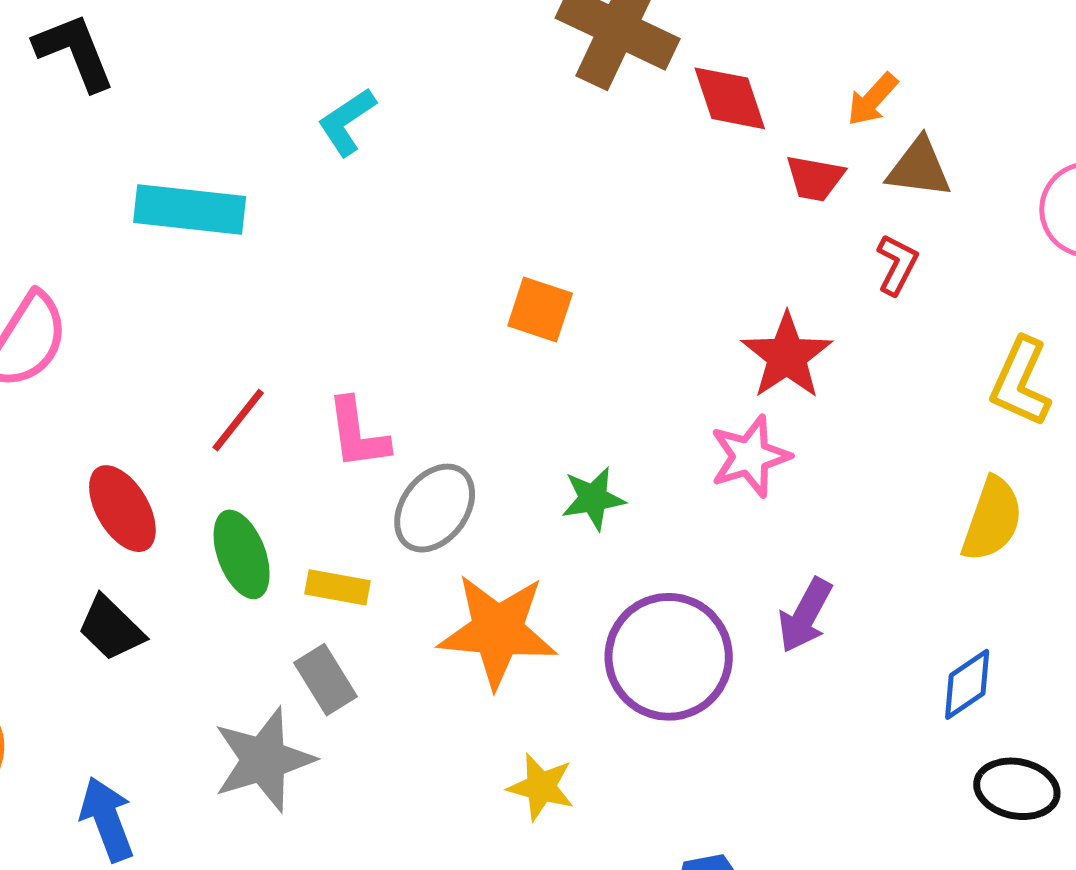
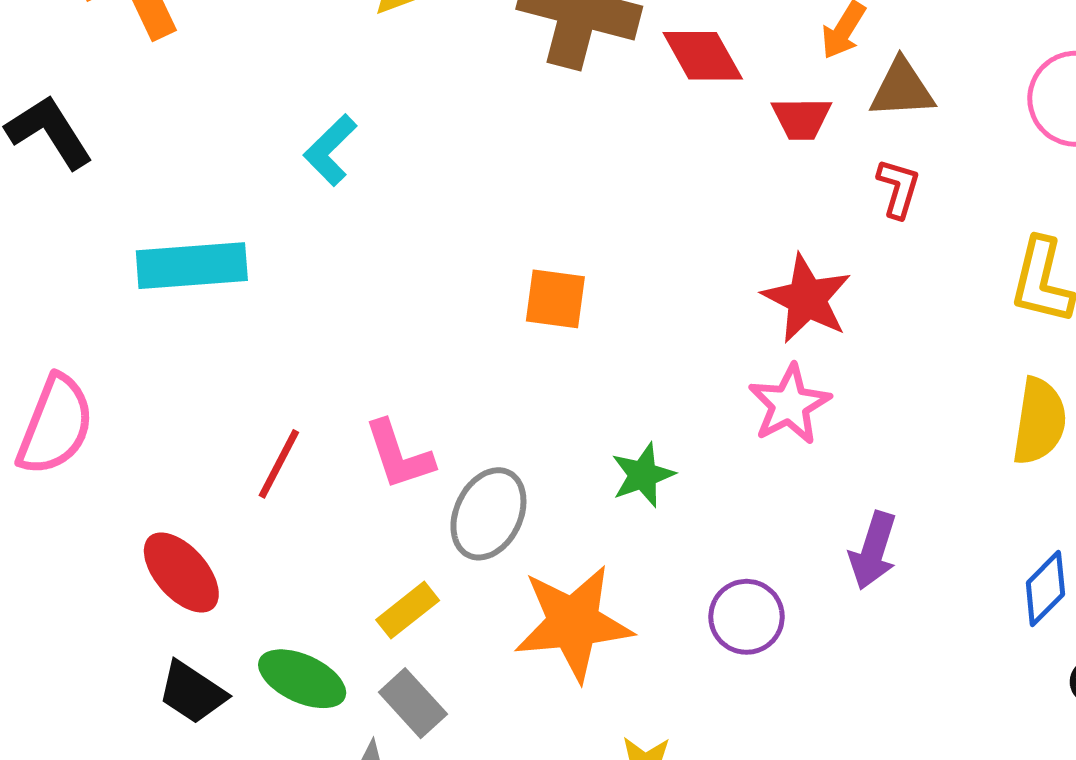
green ellipse: (242, 554) -> (302, 679), moved, turned -34
yellow rectangle: (338, 587) -> (408, 610), turned -38
purple circle: (669, 657) -> (747, 617), size x0.6

